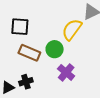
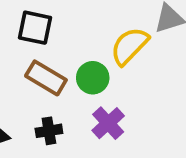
black cross: (26, 82) -> (49, 131), moved

